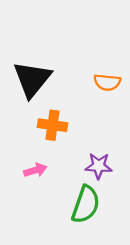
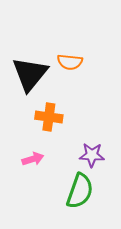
orange semicircle: (107, 82) -> (70, 62), moved

